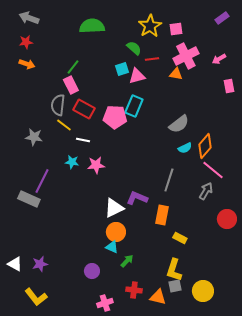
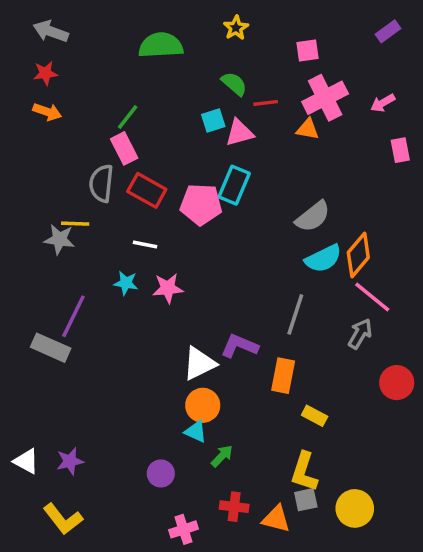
yellow star: (150, 26) -> (236, 28), moved, size x0.6
yellow line: (64, 125) -> (75, 224), moved, turned -35
cyan semicircle: (185, 148) -> (323, 259), size x1.5

